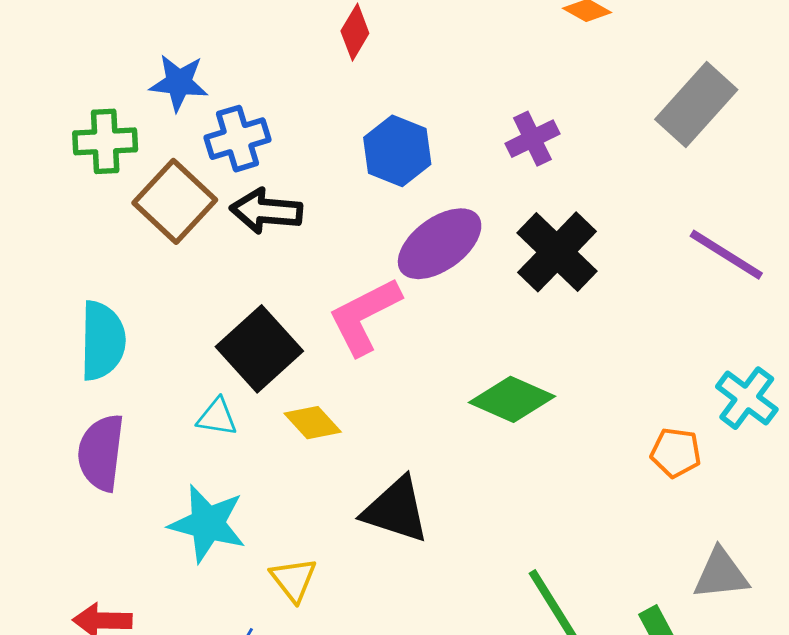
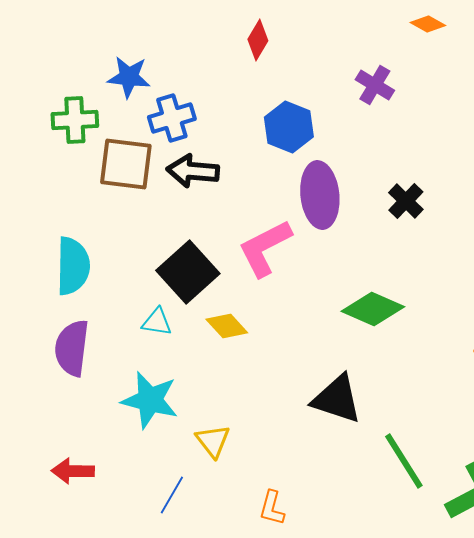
purple cross: (532, 139) -> (375, 85), moved, turned -33
brown square: (175, 201) -> (126, 164), turned -36
purple ellipse: (440, 244) -> (320, 195), turned -60
black cross: (557, 252) -> (406, 201), size x0.6
black triangle: (396, 510) -> (337, 399), moved

